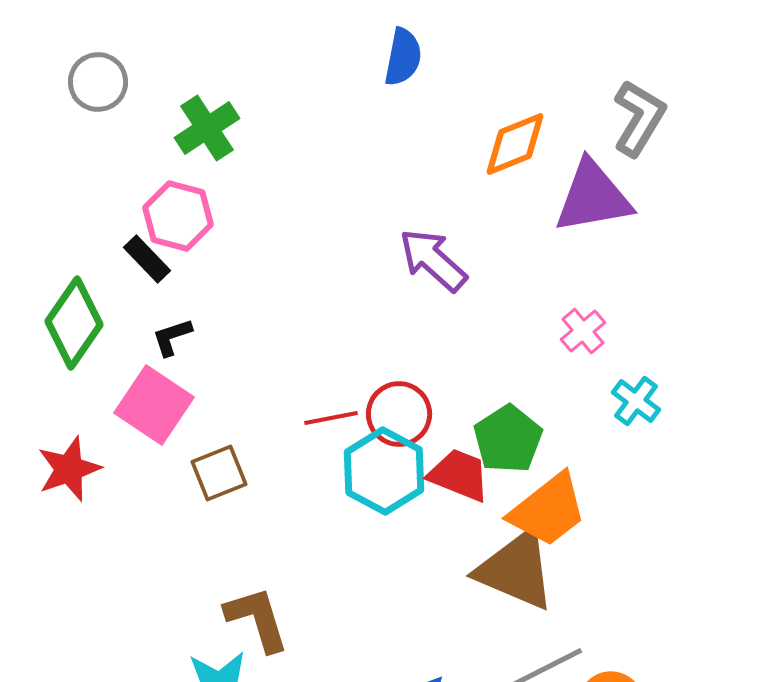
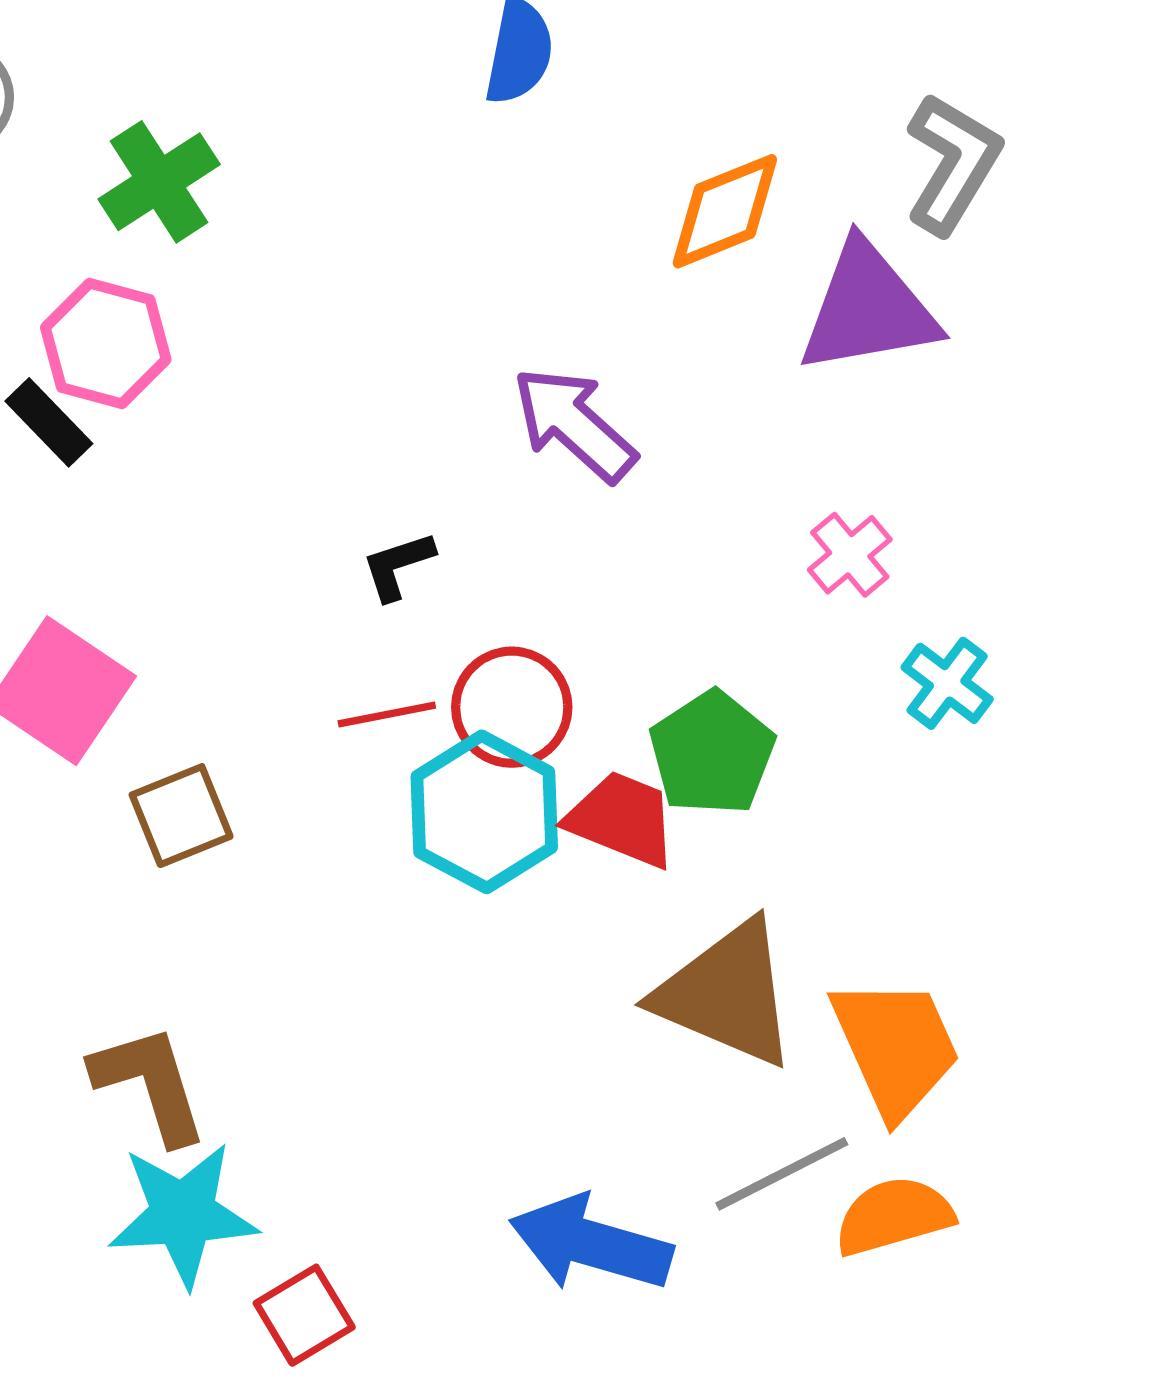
black L-shape: (172, 337) -> (398, 566), moved
orange trapezoid: (548, 510) -> (896, 1047), moved, turned -76
brown L-shape: (257, 619) -> (150, 1084), moved

